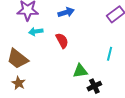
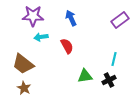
blue arrow: (66, 12) -> (71, 18), turned -98
black cross: (94, 86) -> (109, 80), moved

